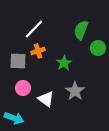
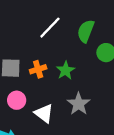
white line: (34, 29) -> (50, 28), moved
orange cross: (38, 51) -> (38, 69), moved

